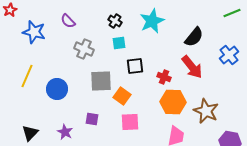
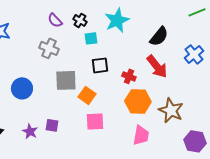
purple semicircle: (68, 21) -> (55, 20), moved
cyan square: (119, 43) -> (91, 38), moved
purple square: (92, 119) -> (52, 125), moved

